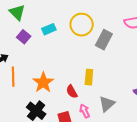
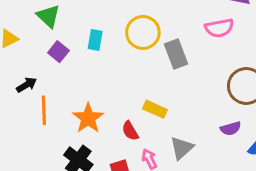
cyan rectangle: (49, 29) -> (95, 40), turned -56
gray rectangle: (104, 40) -> (176, 54), turned -48
yellow rectangle: (89, 77) -> (155, 109), turned -70

